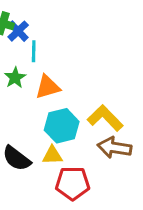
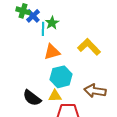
green star: (15, 78) -> (52, 23), moved
yellow L-shape: (105, 118) -> (89, 47), moved

